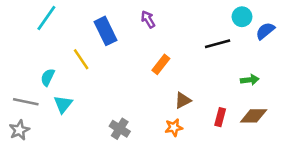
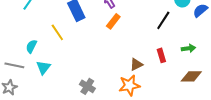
black line: (218, 44) -> (163, 20), turned -42
orange rectangle: (161, 64) -> (113, 21), moved
red rectangle: (220, 117) -> (161, 55), moved, turned -32
orange star: (174, 127) -> (129, 85), size x1.5

